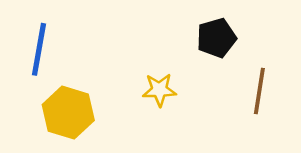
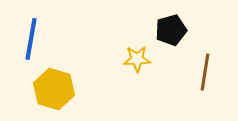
yellow star: (159, 90) -> (137, 59), moved

